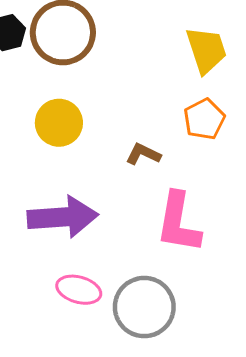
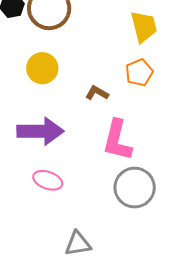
gray circle: (144, 307) -> (135, 188), moved

